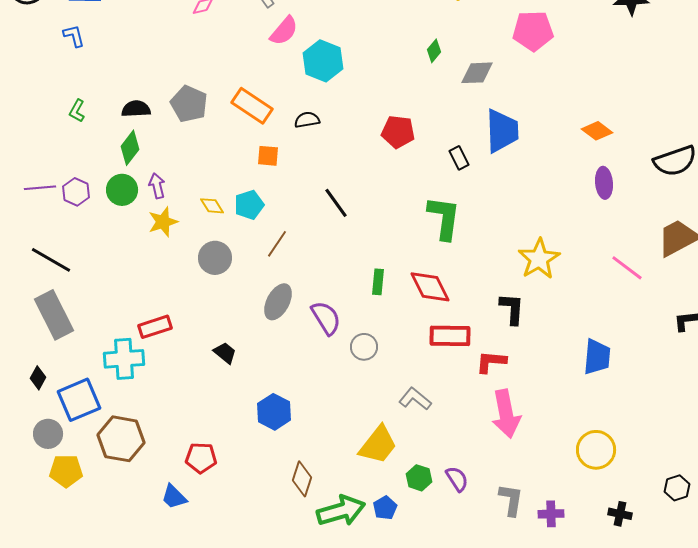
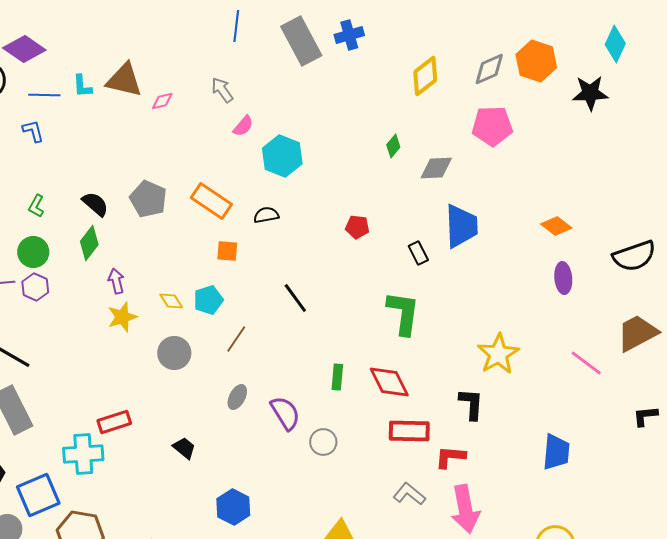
pink semicircle: (284, 31) -> (243, 126), size x0.7
black semicircle: (136, 109) -> (95, 204), turned 44
red pentagon: (398, 132) -> (357, 227), size x0.7
green circle: (122, 190) -> (33, 252), moved
gray ellipse: (278, 302) -> (237, 397), size x0.7
gray L-shape: (415, 399) -> (409, 494), moved

